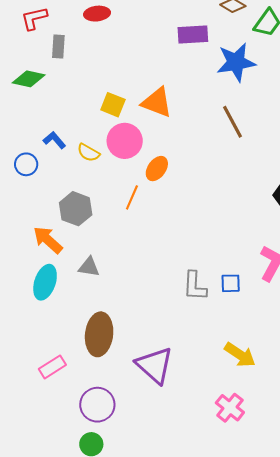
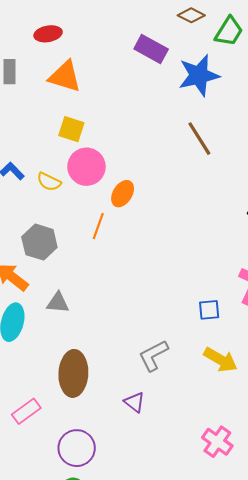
purple rectangle: (193, 34) -> (151, 49), turned 36
orange triangle: (157, 102) -> (65, 76), moved
gray L-shape: (195, 286) -> (153, 355), moved, turned 64
yellow arrow: (240, 355) -> (221, 360), moved
purple triangle: (155, 365) -> (134, 402), size x0.5

